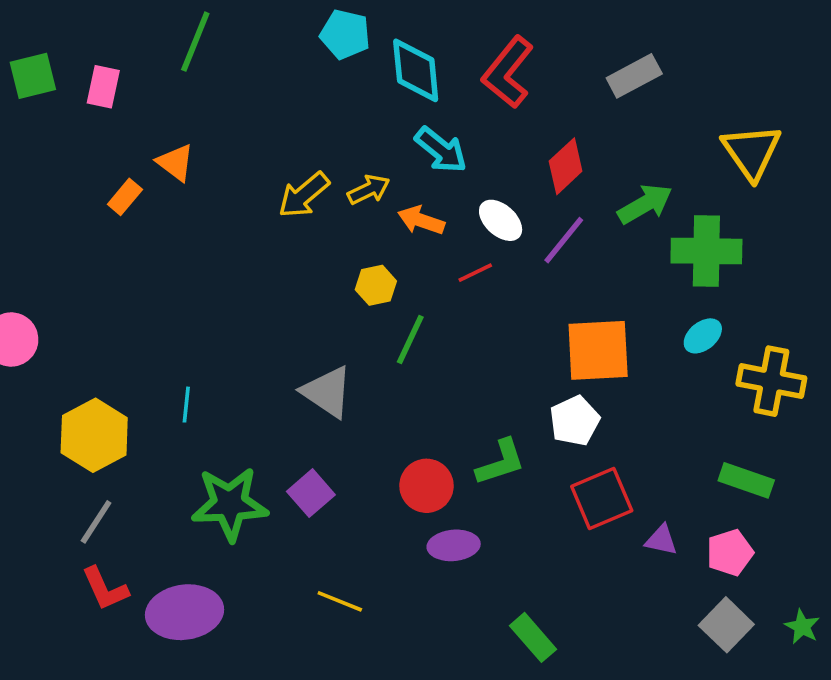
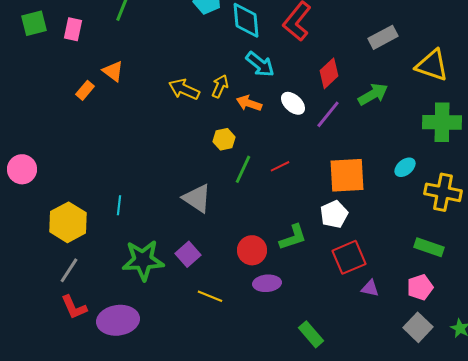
gray rectangle: (634, 76) -> (383, 37), moved
yellow triangle: (752, 152) -> (432, 65), turned -36
yellow arrow: (369, 190) -> (220, 86), turned -40
yellow arrow: (304, 195) -> (184, 89), turned 64
green cross: (706, 251) -> (442, 122), moved
red line: (475, 273) -> (280, 166), moved
purple triangle: (661, 540) -> (370, 288), moved
yellow line: (340, 601) -> (210, 296), moved

